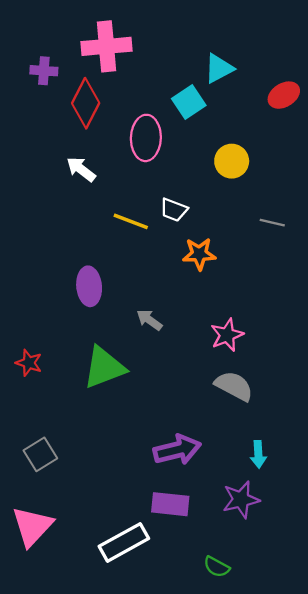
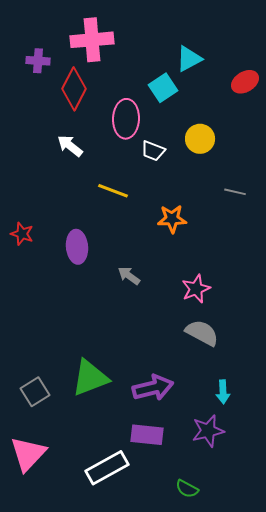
white trapezoid: (174, 210) -> (153, 151), moved
red star: (29, 363) -> (22, 234), moved
green triangle: (104, 367) -> (90, 378), moved

